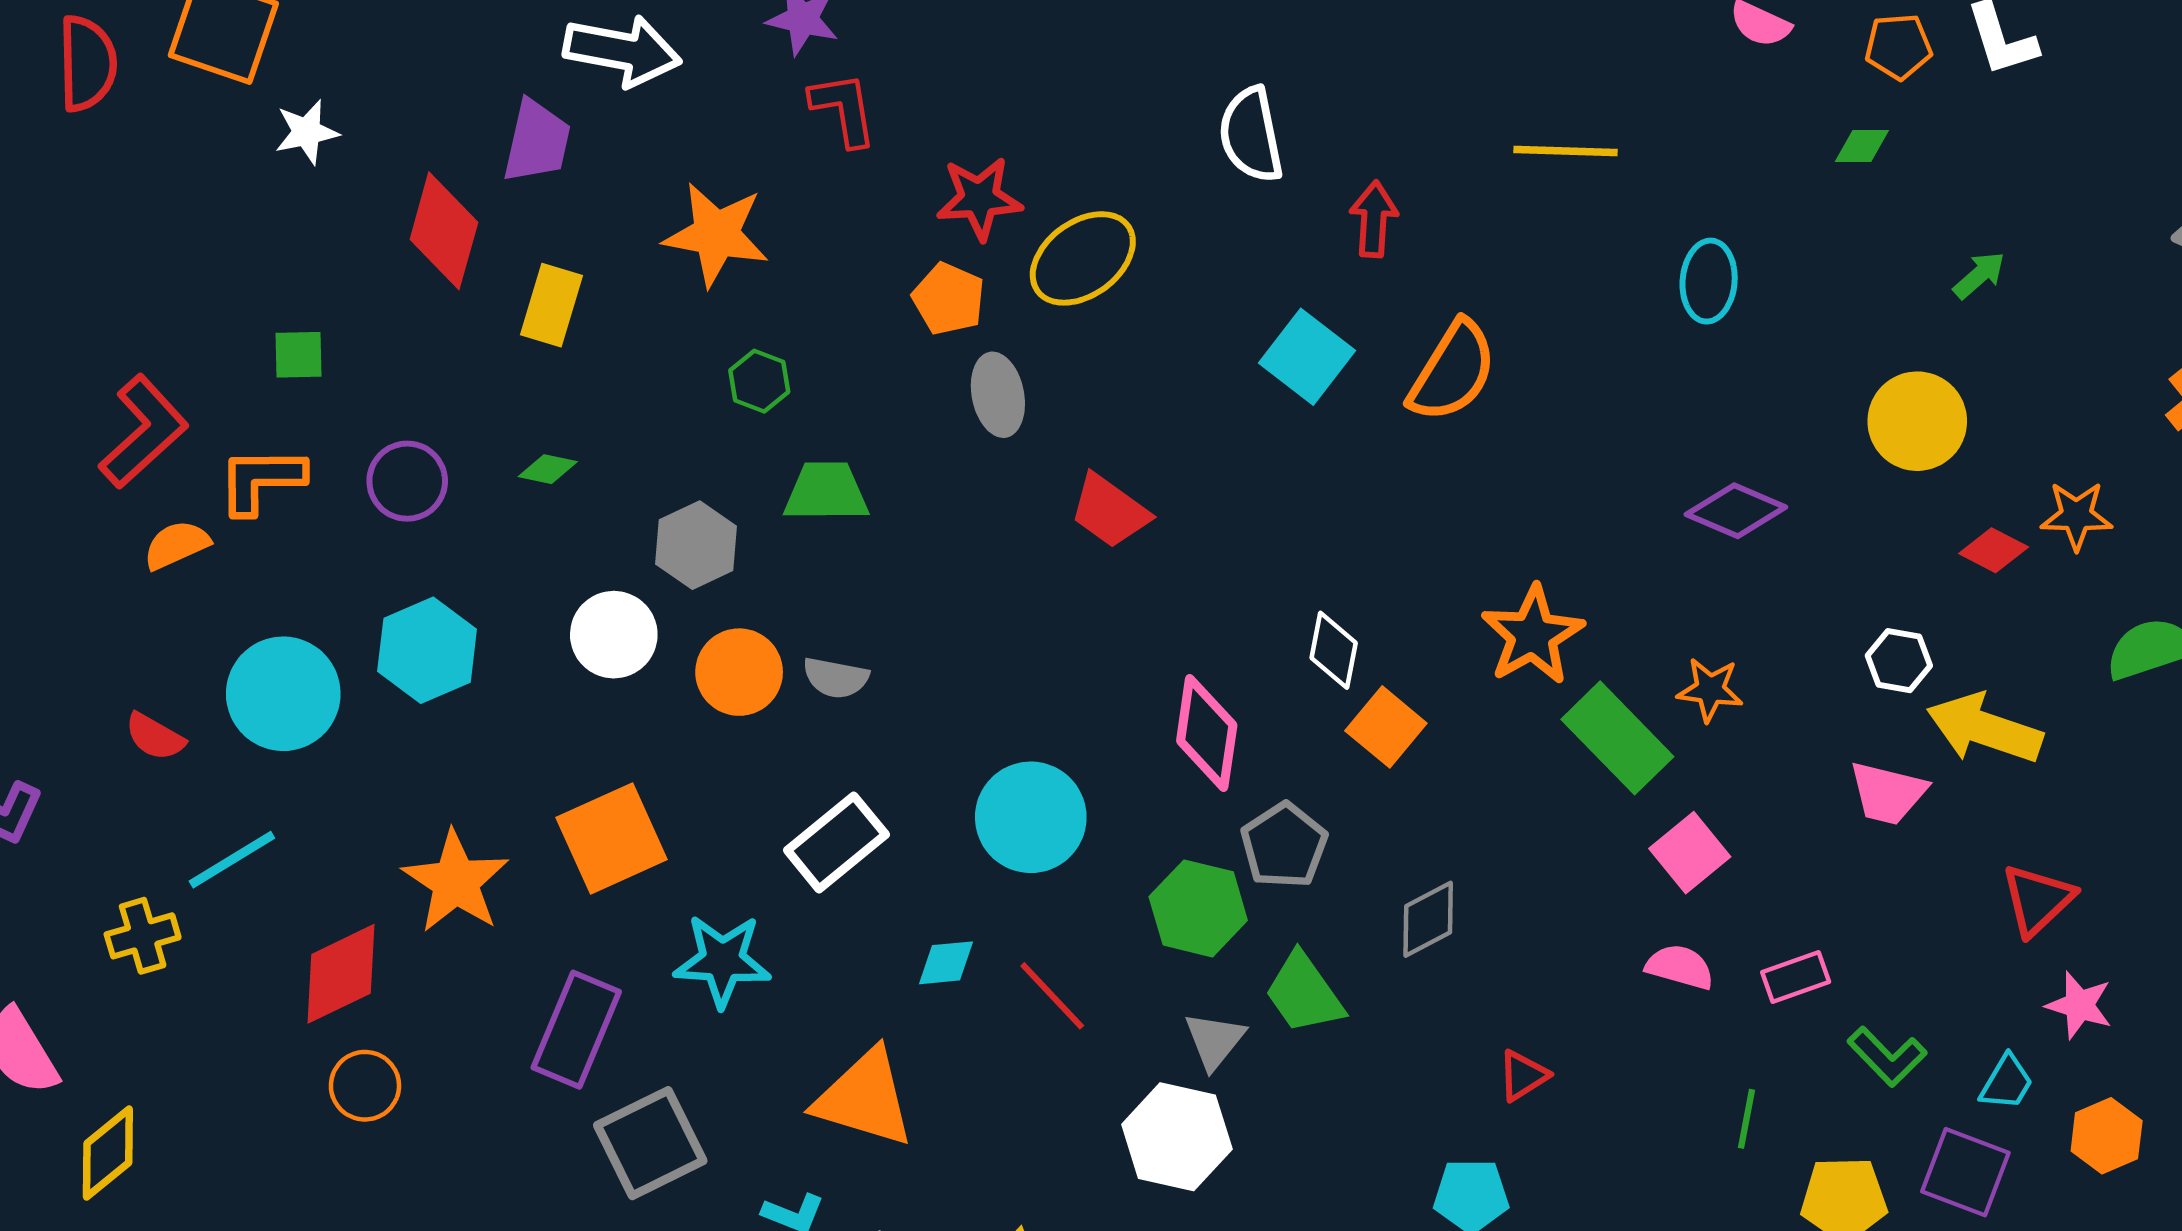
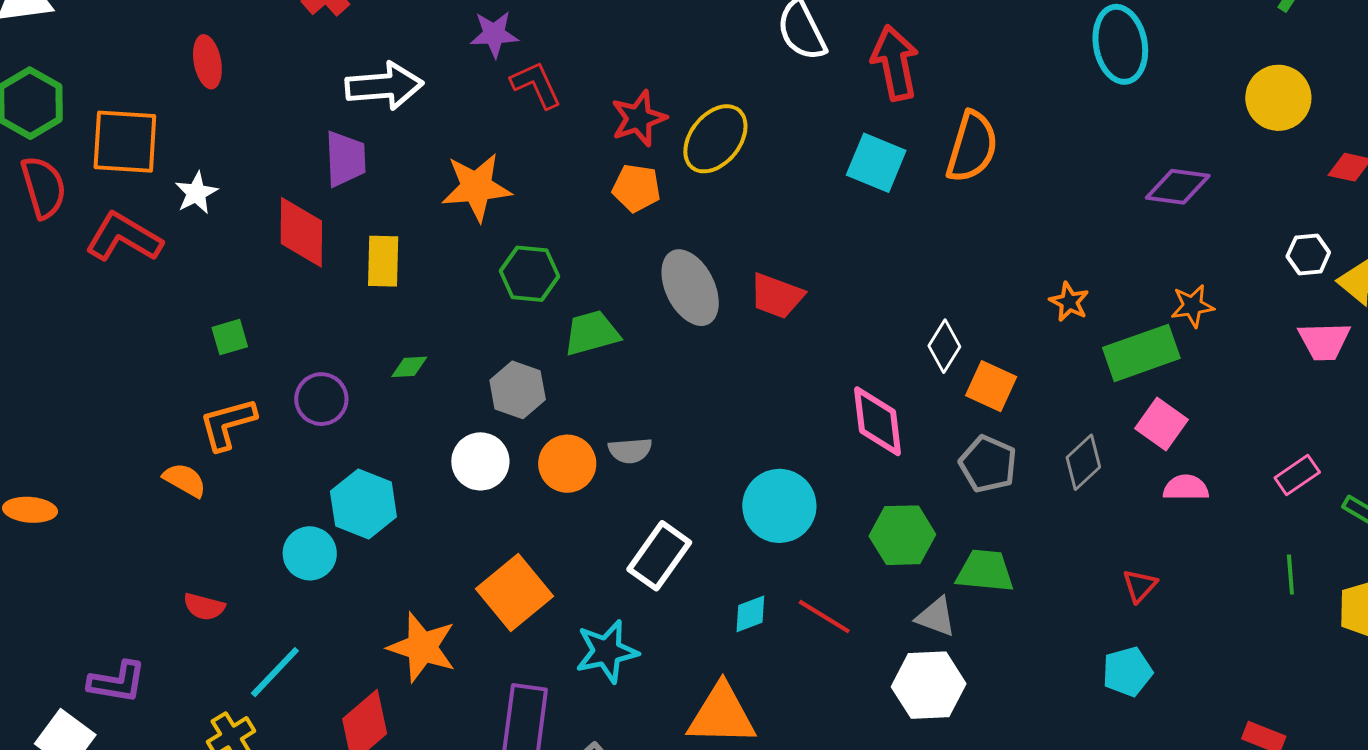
red arrow: (1374, 219) -> (895, 63), size x1.5
cyan ellipse: (1709, 281) -> (1120, 44), size x1.4
green hexagon: (759, 381) -> (529, 274), size x1.4
gray ellipse: (998, 395) -> (690, 288), moved, size x1.4
red L-shape: (144, 432) -> (124, 237), moved, turned -92
orange semicircle: (177, 545) -> (185, 480), turned 69
orange star: (1533, 635) -> (1069, 302), size x0.6
white diamond: (1334, 650) -> (944, 346), turned 36
cyan circle: (283, 694) -> (310, 553), moved, size x0.7
green rectangle: (1617, 738) -> (1141, 353), turned -50
gray pentagon: (1284, 845) -> (988, 464), moved
pink square: (1690, 853) -> (1162, 424), moved
gray diamond: (1428, 919) -> (1083, 462), moved
pink semicircle: (1680, 967) -> (1186, 488), moved
green trapezoid: (1304, 993) -> (985, 571), turned 146
gray triangle: (1215, 1040) -> (936, 617), turned -33

